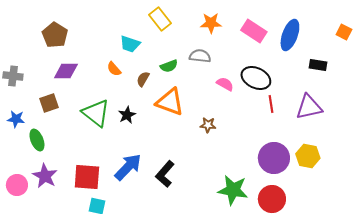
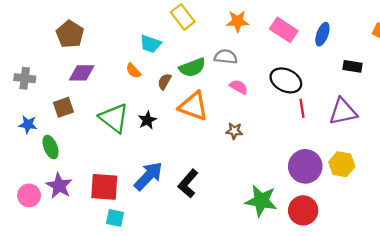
blue ellipse: (290, 35) -> (322, 34), size x0.7
green semicircle: (169, 66) -> (192, 67), size x1.4
pink semicircle: (225, 84) -> (239, 87), moved

